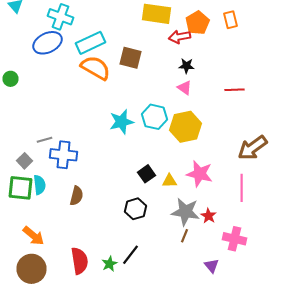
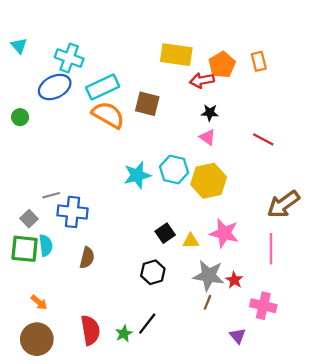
green circle: (10, 79) -> (20, 117), moved
red line: (234, 90) -> (263, 139), turned 30
orange arrow: (34, 236) -> (39, 302), size x0.7

